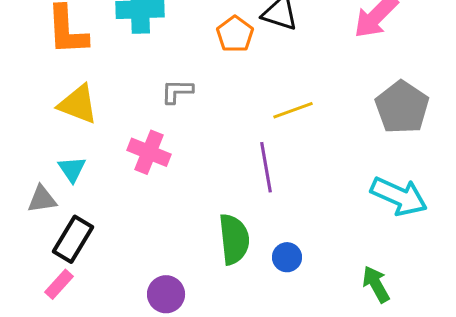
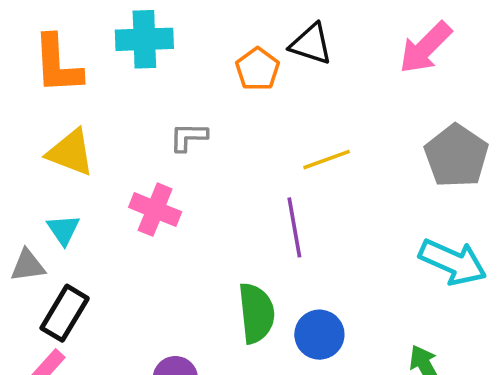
blue circle: (287, 257) -> (319, 335), size x1.4

